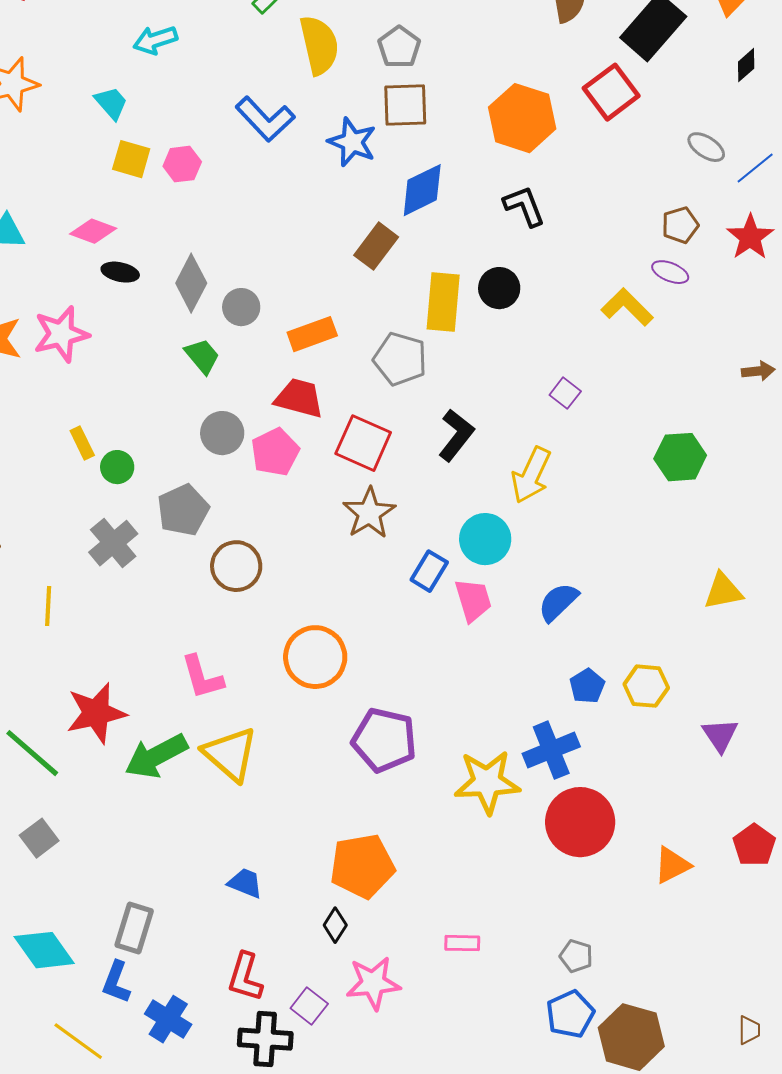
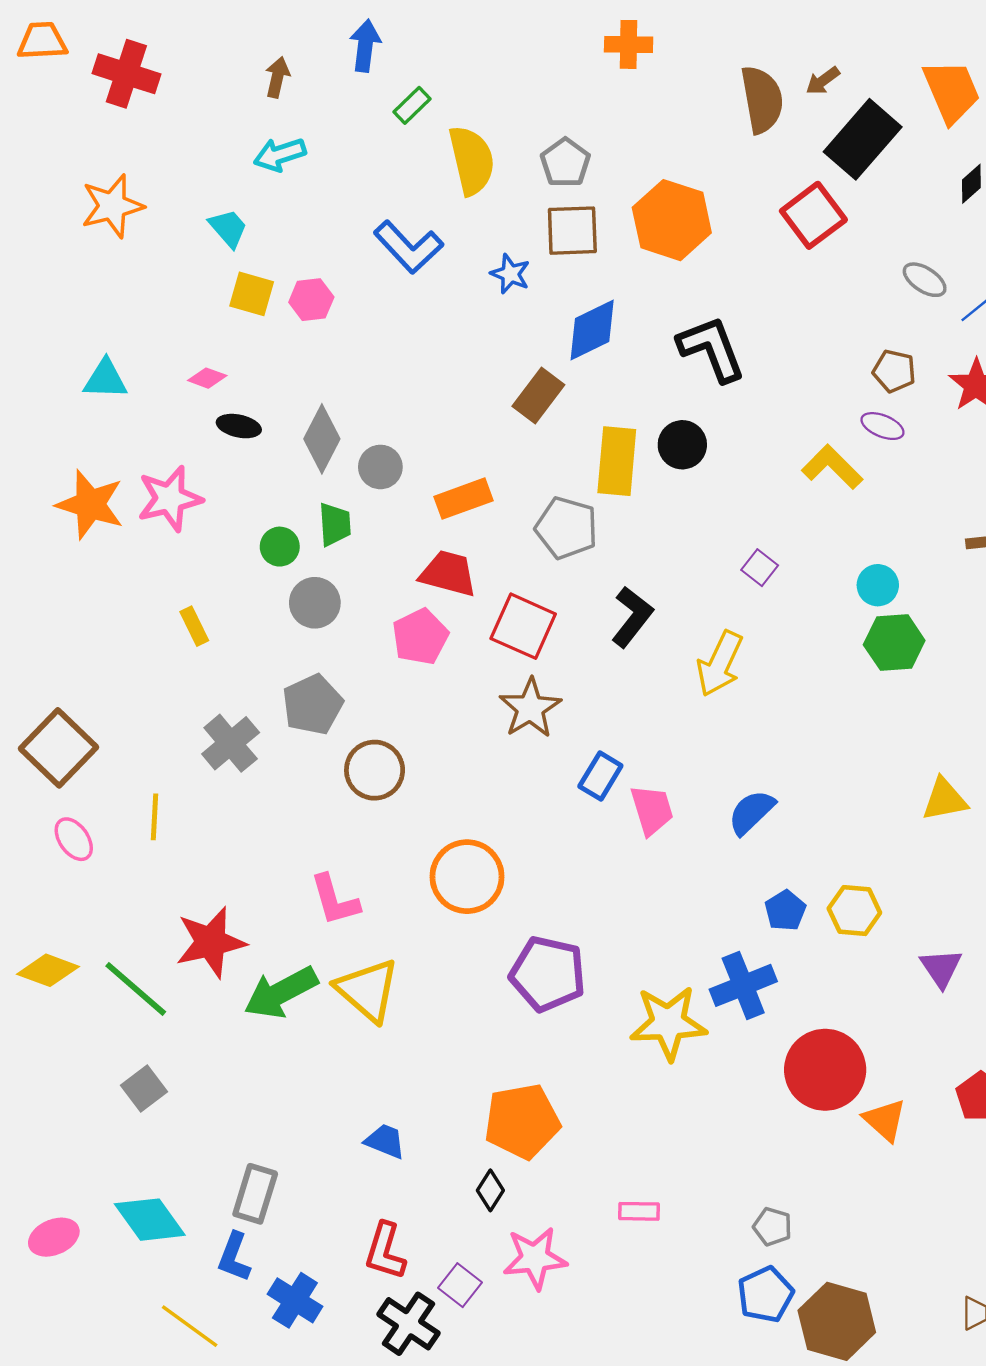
orange hexagon: (522, 118) -> (672, 220), moved
blue star: (352, 142) -> (510, 274), size x0.7
black L-shape: (524, 206) -> (712, 349), size x1.4
brown pentagon: (680, 225) -> (894, 371), turned 30
pink diamond: (93, 231) -> (207, 378), size x0.7
green trapezoid: (202, 356) -> (335, 524), turned 36
gray circle: (222, 433) -> (315, 603), moved
green circle: (117, 467) -> (280, 547), moved
cyan circle: (485, 539) -> (878, 585), moved, size x0.7
red circle: (580, 822) -> (825, 1070), moved
orange triangle: (672, 865) -> (885, 1120), turned -51
black cross: (265, 1039) -> (408, 1324), turned 30

